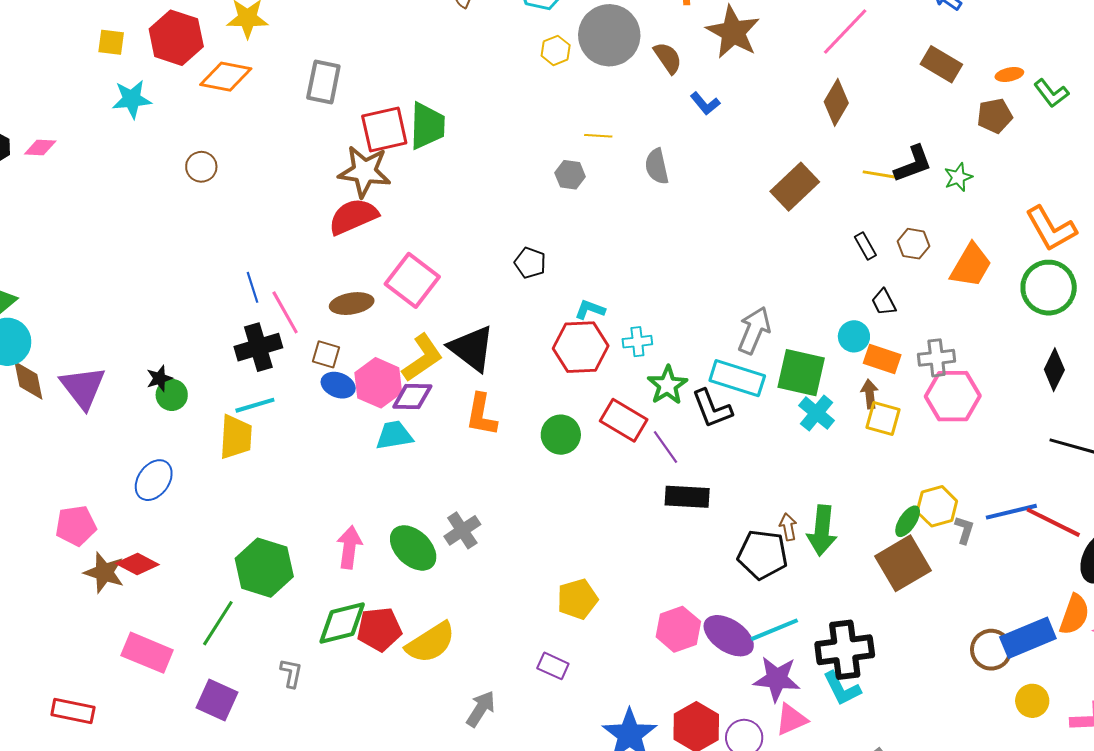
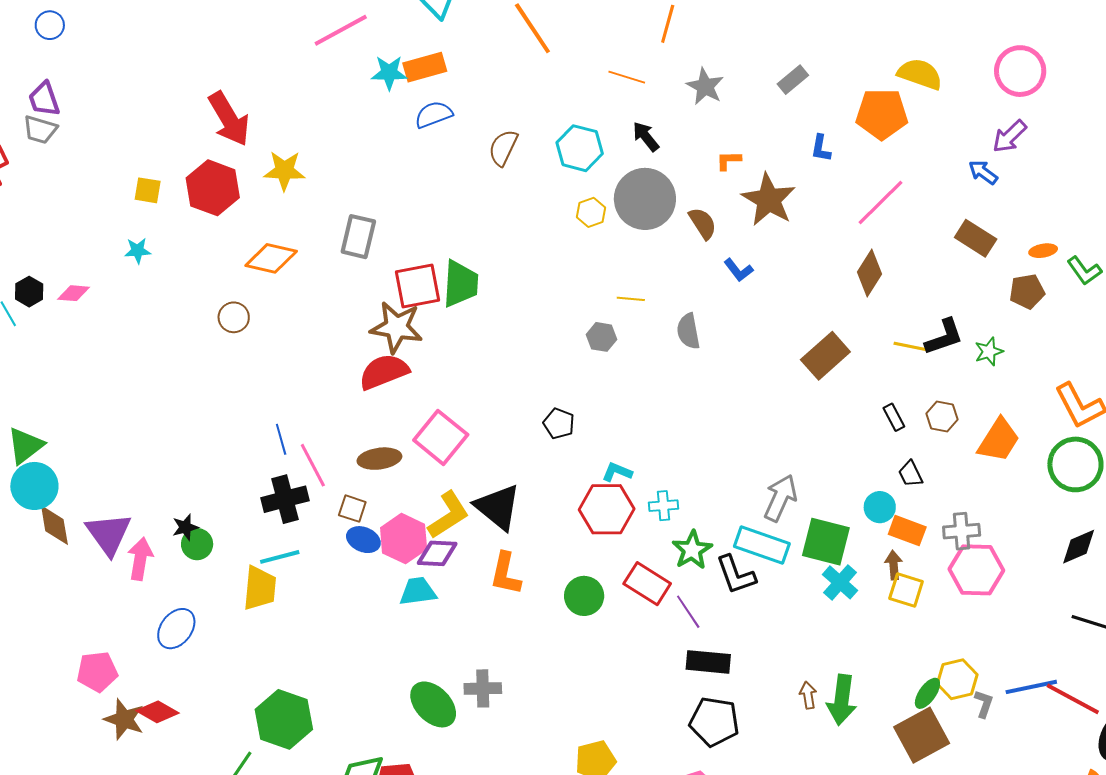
orange diamond: (226, 77) -> (271, 258), moved
cyan star: (132, 99) -> (138, 251), moved, size x0.7
black diamond: (1054, 370) -> (1079, 547), turned 39
gray cross: (462, 530) -> (483, 688), turned 30
pink arrow: (349, 547) -> (140, 559), moved
black pentagon: (762, 555) -> (714, 722), moved

